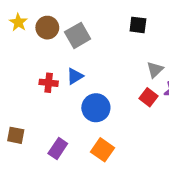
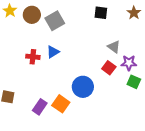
gray triangle: (155, 70) -> (114, 47), turned -40
blue circle: (96, 108) -> (83, 87), moved
orange square: (102, 150) -> (61, 104), moved

